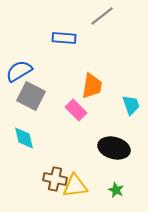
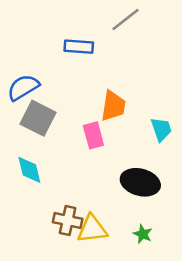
pink rectangle: (76, 110) -> (93, 135), turned 30

